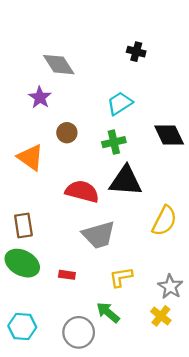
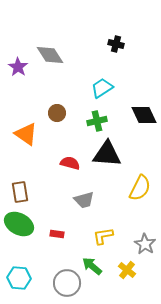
purple star: (40, 97) -> (18, 67), moved
red semicircle: (82, 191) -> (70, 163), size x0.7
gray trapezoid: (99, 235) -> (84, 200), size x0.7
yellow cross: (161, 316) -> (127, 270), moved

